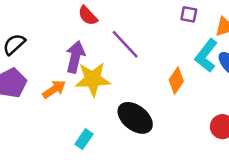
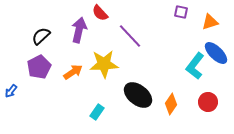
cyan L-shape: (206, 56) -> (195, 66), moved
purple arrow: (75, 57) -> (79, 30), moved
orange diamond: (176, 80) -> (171, 104), moved

